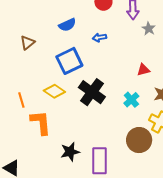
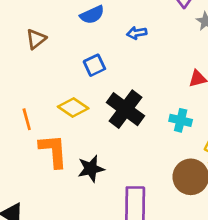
blue square: (69, 61) -> (94, 65), size x0.6
cyan cross: (131, 100) -> (181, 120), turned -35
black star: (70, 152) -> (91, 169), moved

